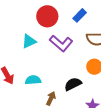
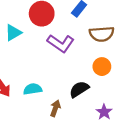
cyan triangle: (29, 41) -> (13, 33), moved

